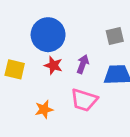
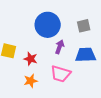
blue circle: (48, 35) -> (48, 25), moved
red star: (53, 65) -> (31, 59), moved

